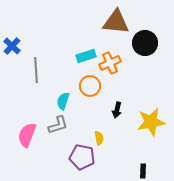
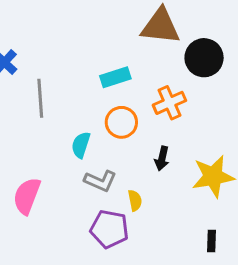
orange cross: (110, 63) -> (169, 103), moved
gray L-shape: (58, 125) -> (100, 181), moved, turned 40
black rectangle: (143, 171) -> (212, 241), moved

